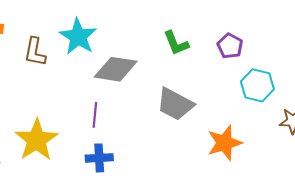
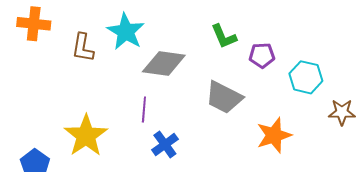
purple pentagon: (230, 46) -> (262, 55), moved, turned -30
blue cross: (99, 158) -> (165, 145), moved, turned -32

